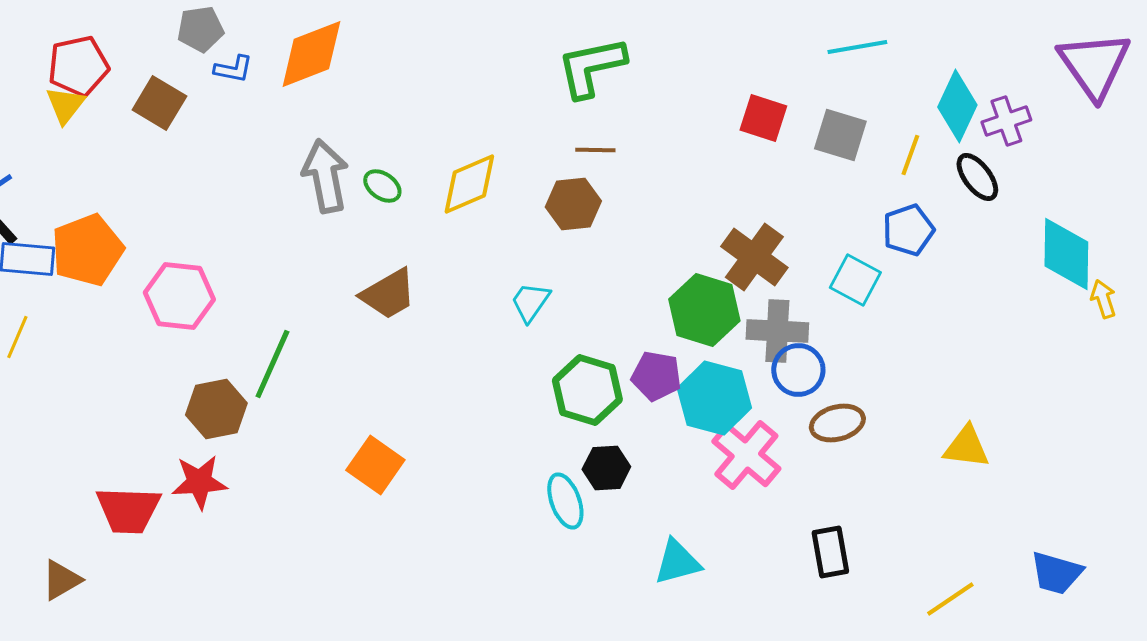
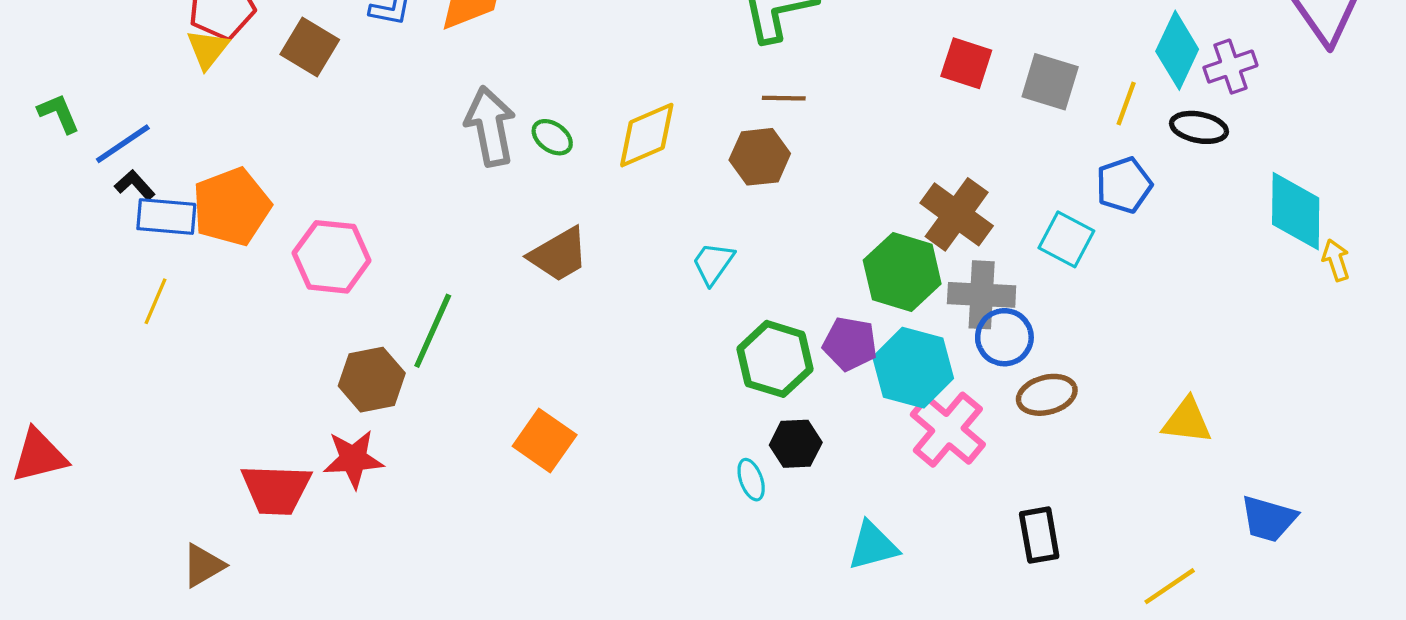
black ellipse: (977, 177) -> (1199, 127), turned -42
cyan ellipse: (565, 501) -> (751, 480), size x0.7
blue trapezoid: (1056, 573) -> (1269, 519), moved

